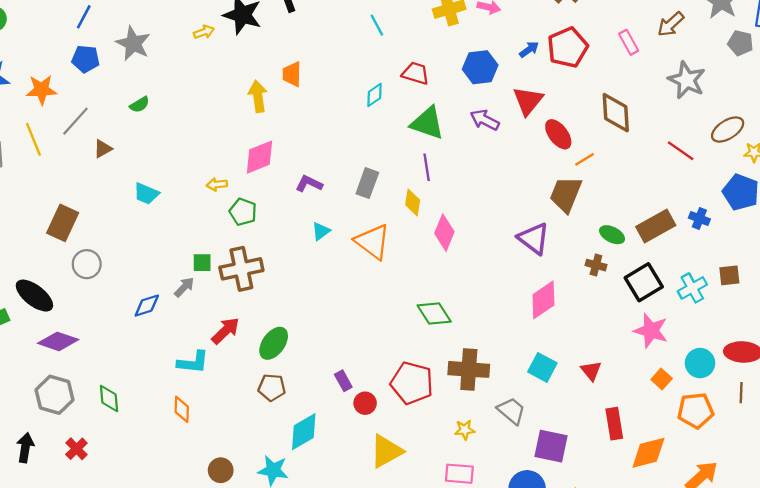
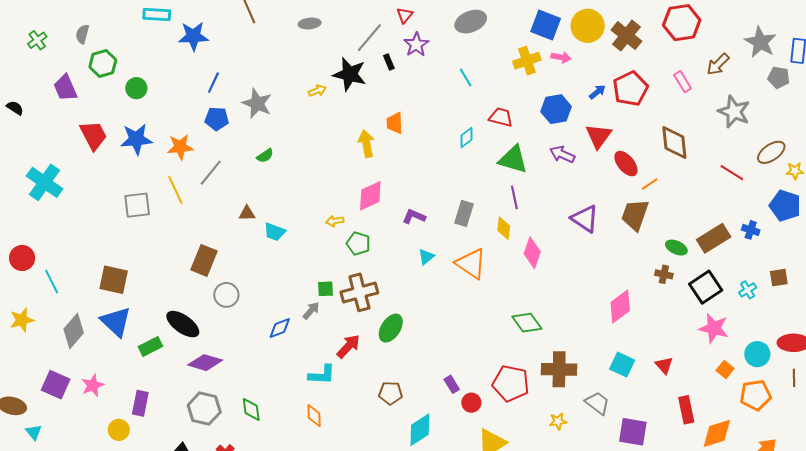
brown triangle: (103, 149) -> (247, 213), moved, turned 30
purple triangle: (534, 239) -> (585, 219), moved
cyan cross: (692, 288) -> (748, 290), size x0.7
green ellipse: (274, 343) -> (391, 328), moved

